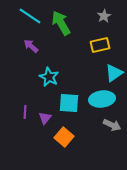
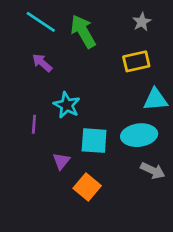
cyan triangle: (114, 73) -> (155, 100), turned 30
purple line: (25, 112) -> (34, 124), moved

